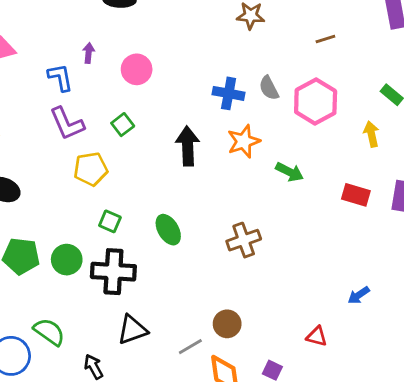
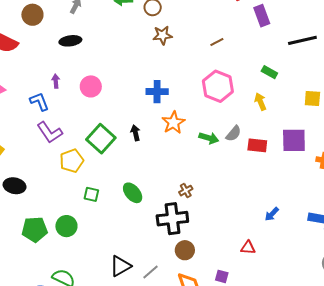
gray semicircle: (269, 88) -> (233, 134), moved, turned -102
green square: (123, 125) -> (101, 139), moved, size x1.8
black arrow: (188, 146) -> (135, 133), size x0.6
brown cross: (244, 240) -> (186, 191), size x0.6
black cross: (113, 272) -> (172, 219), moved
gray line: (190, 347) -> (151, 272), moved

